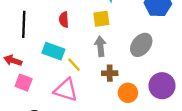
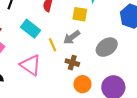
gray arrow: (100, 46) -> (72, 37), turned -138
yellow line: (74, 65) -> (52, 45), moved

